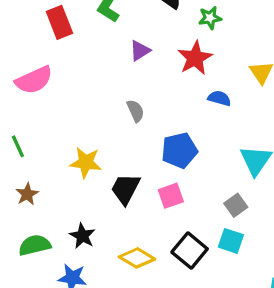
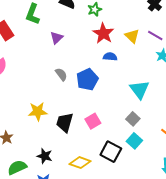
red star: (195, 58) -> (103, 33), moved
blue pentagon: (179, 150) -> (87, 79), moved
cyan square: (231, 241) -> (134, 141), turned 35

